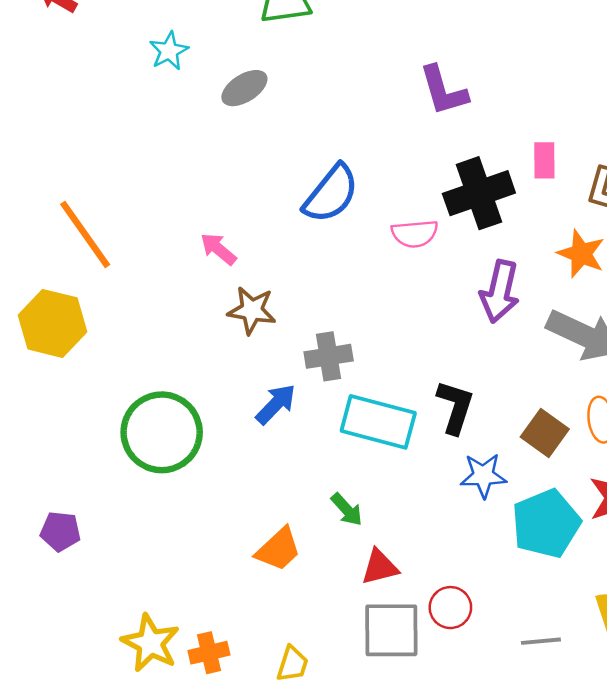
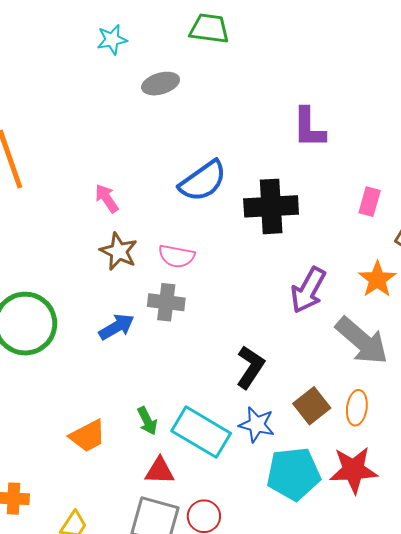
black cross: (479, 193) -> (271, 206), moved
pink semicircle: (415, 234) -> (177, 256), moved
cyan rectangle: (378, 422) -> (201, 432), moved

